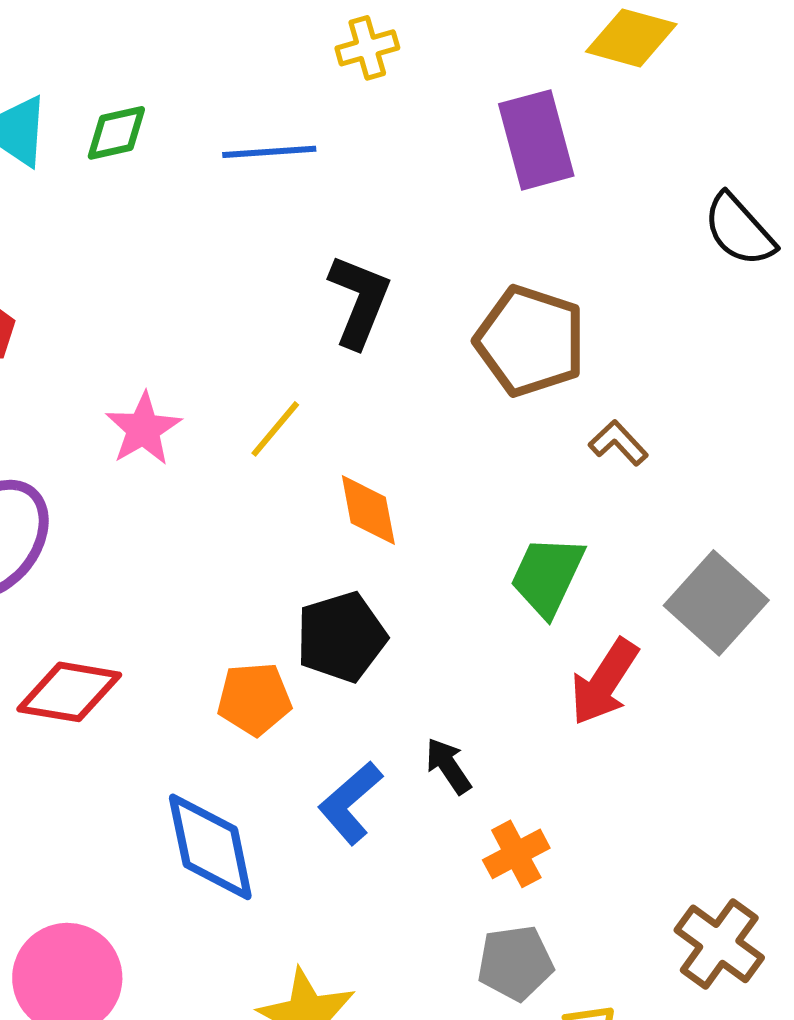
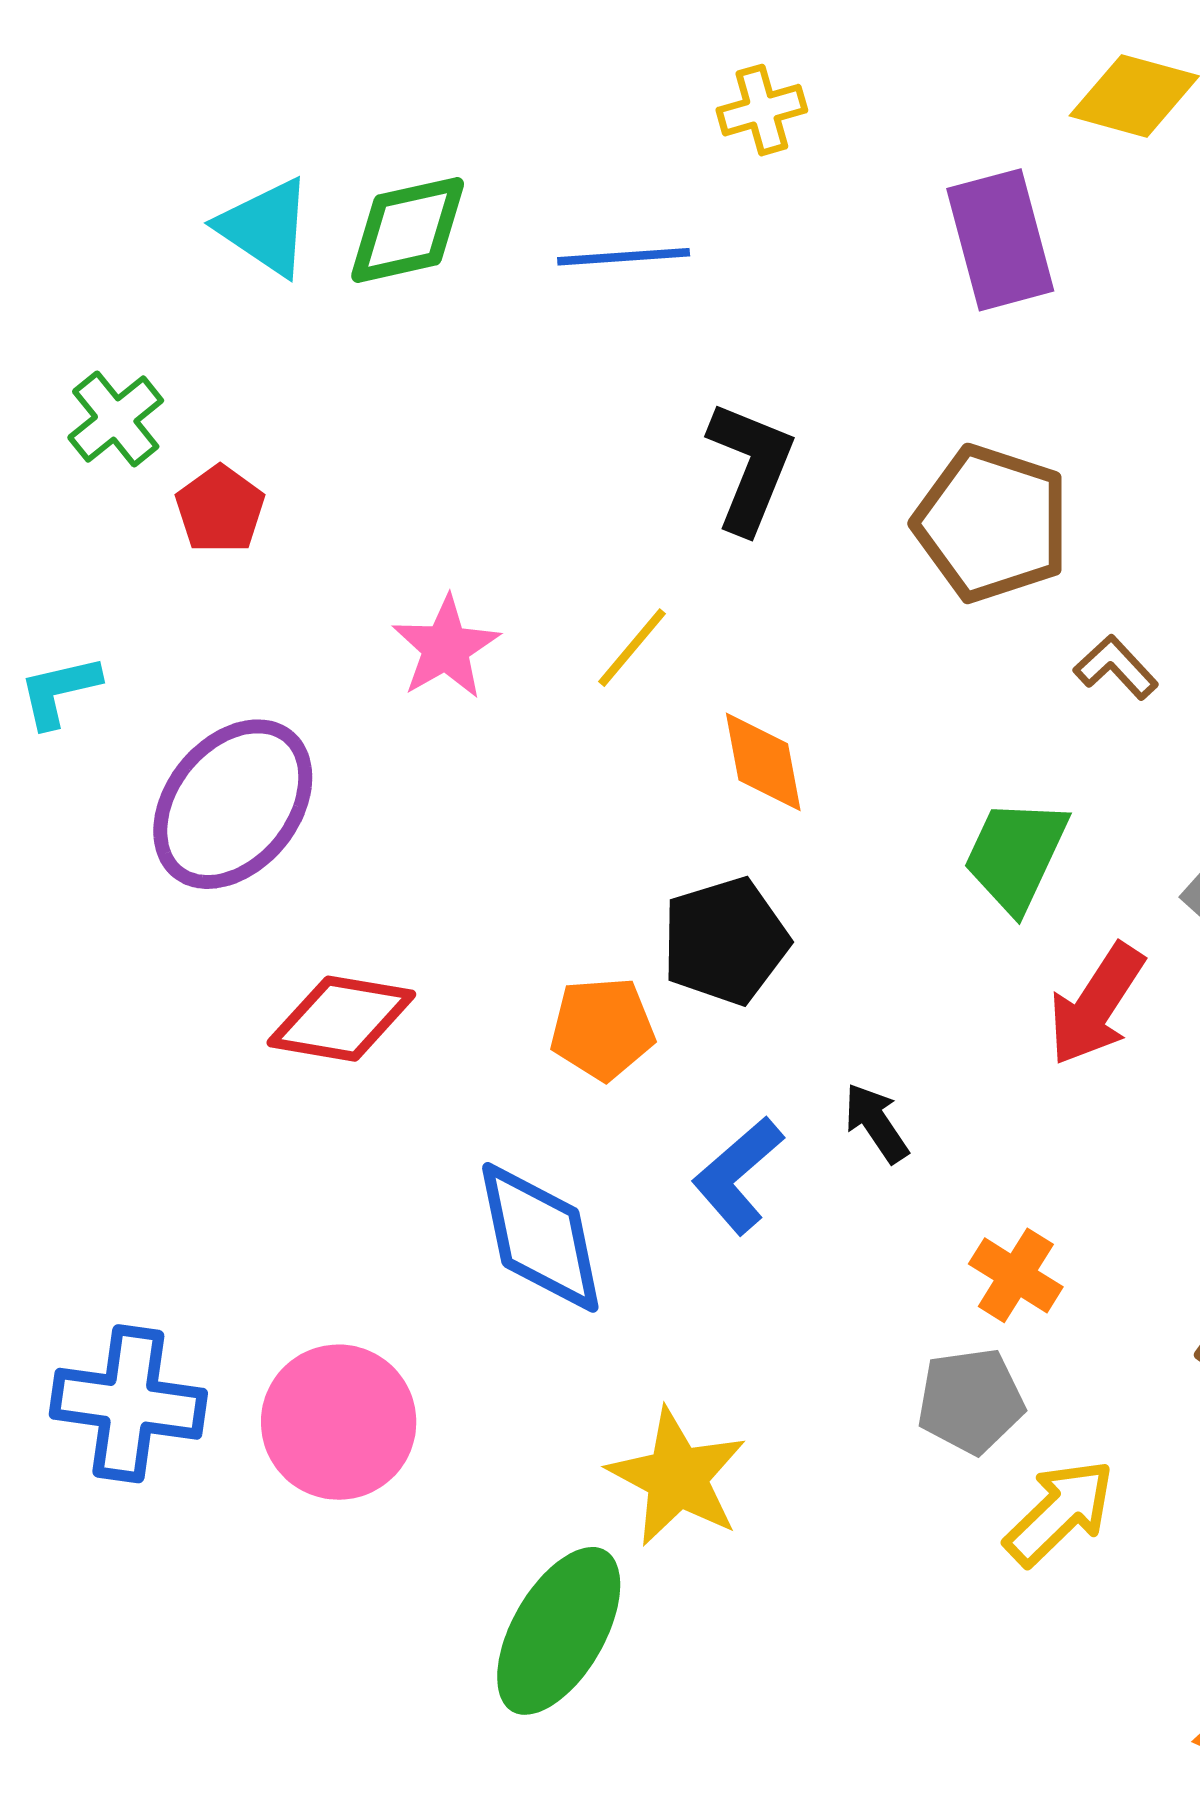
green diamond: (116, 133) -> (408, 230), size x1.4
orange cross: (516, 854) -> (1016, 1275), moved, turned -30

